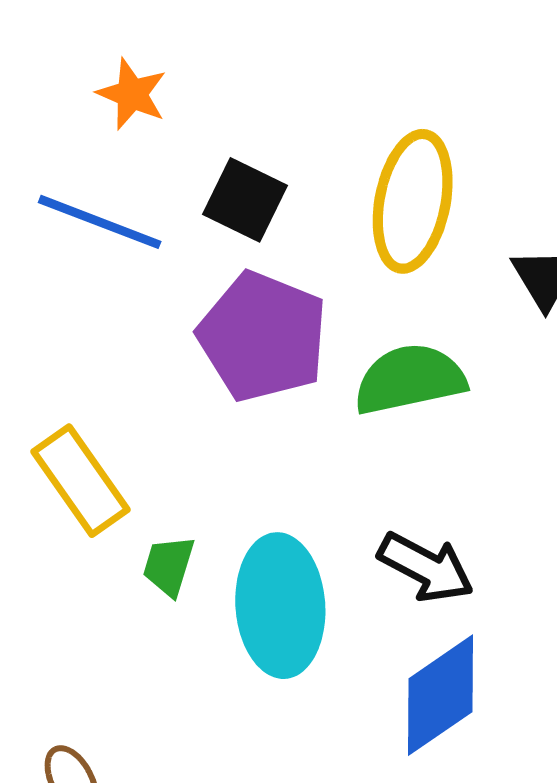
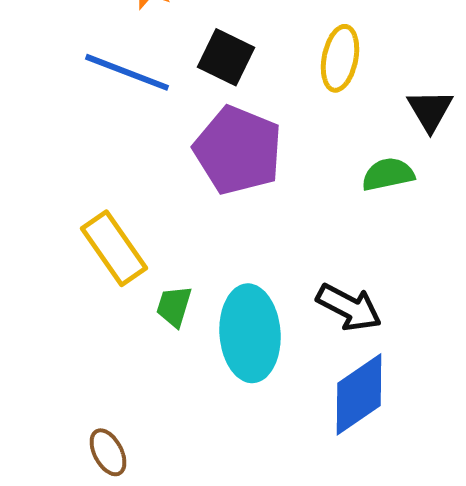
yellow ellipse: (413, 201) -> (340, 58), size x0.7
green semicircle: (410, 379) -> (388, 174), moved, size x0.7

